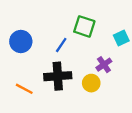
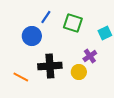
blue circle: (21, 41) -> (32, 36), moved
blue line: (61, 45) -> (46, 17), moved

